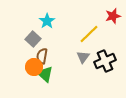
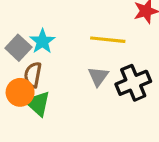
cyan star: (47, 21) -> (42, 41), moved
yellow line: (89, 34) -> (108, 40), turned 50

